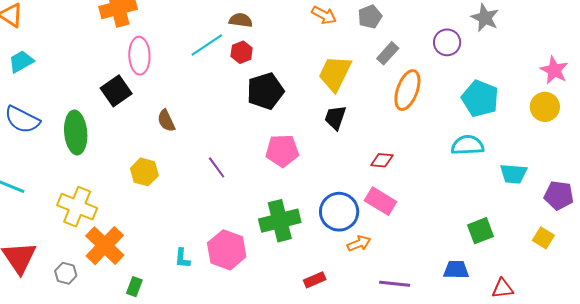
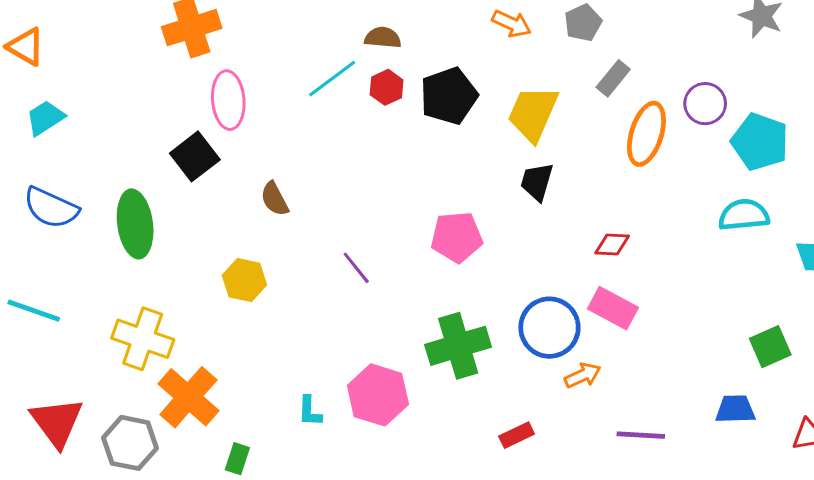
purple circle: (447, 42) -> (705, 104), moved
black pentagon: (265, 91) -> (449, 96), moved
gray hexagon: (66, 273) -> (130, 443), size x1.6

